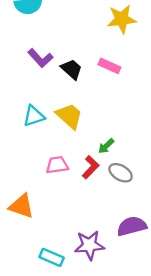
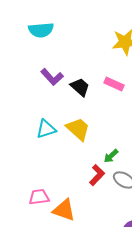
pink trapezoid: (57, 165) -> (39, 197), moved
orange triangle: (21, 206) -> (64, 210), moved

